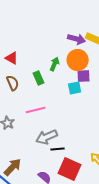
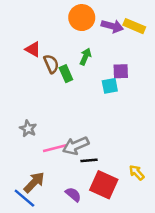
orange circle: (78, 60) -> (82, 18), moved
brown semicircle: (13, 83) -> (51, 64), moved
pink line: (36, 110) -> (55, 148), moved

